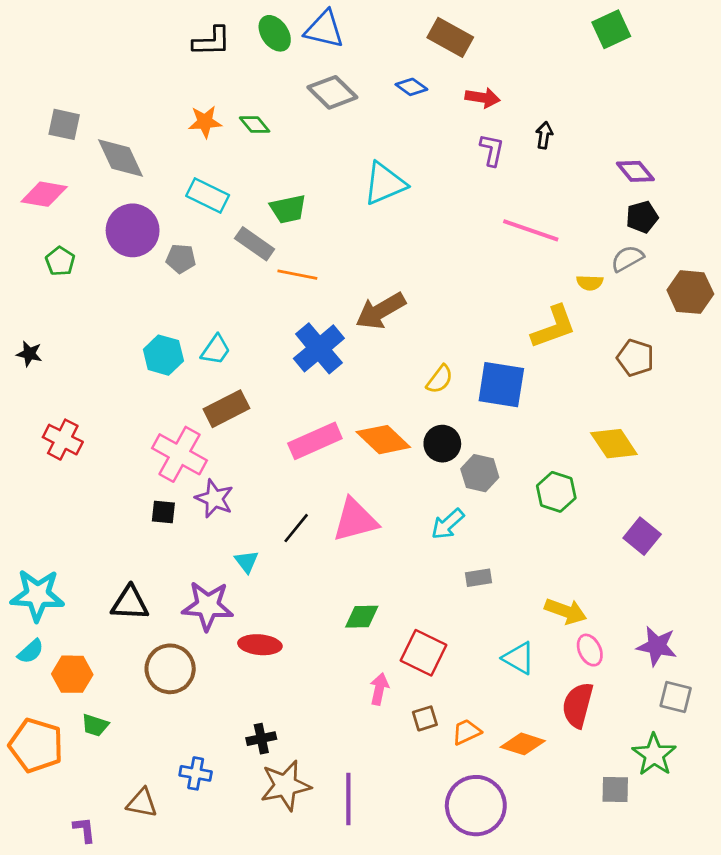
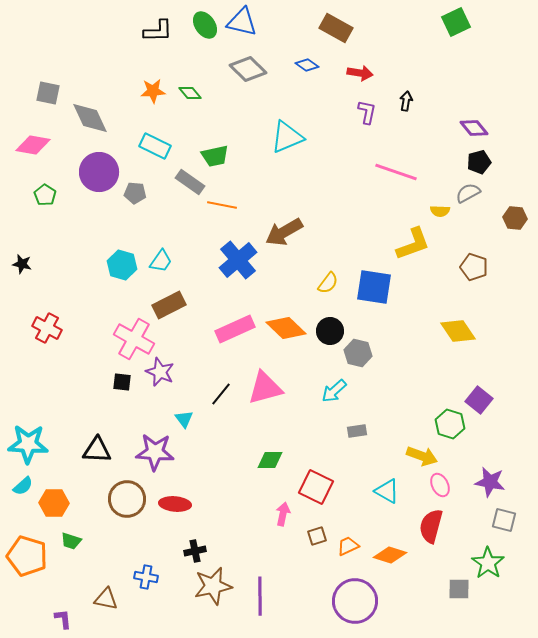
brown hexagon: (690, 292) -> (515, 218), size x0.7
green hexagon: (556, 492) -> (450, 424), moved
red ellipse: (260, 645) -> (175, 504), moved

